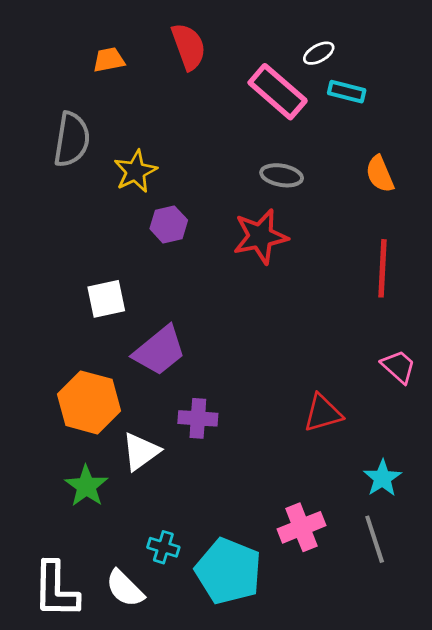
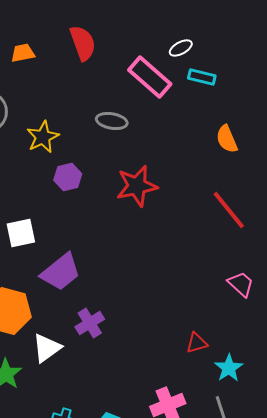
gray ellipse: (282, 175) -> (112, 121), moved
red line: (382, 268) -> (229, 210), turned -42
red triangle: (323, 413) -> (197, 343), moved, size x0.7
purple cross: (198, 418) -> (90, 323), turned -36

